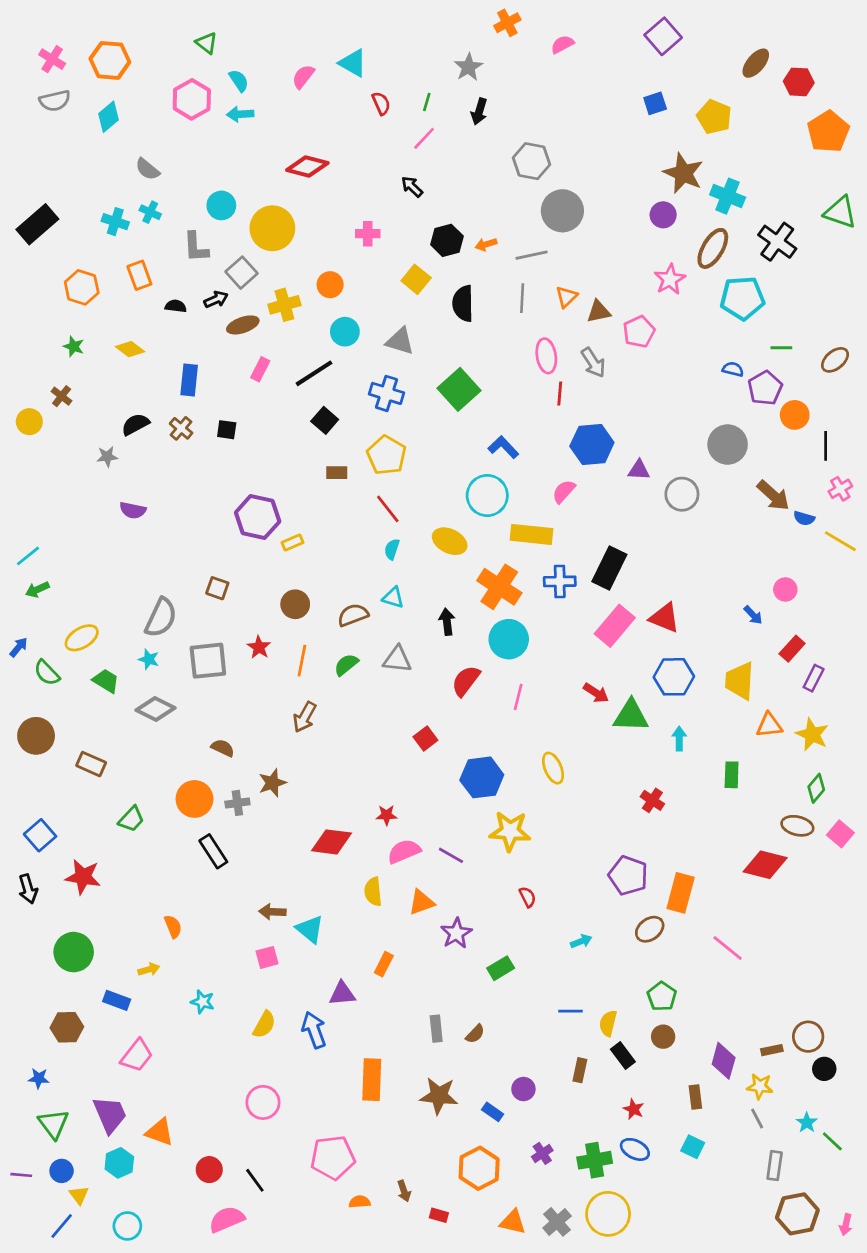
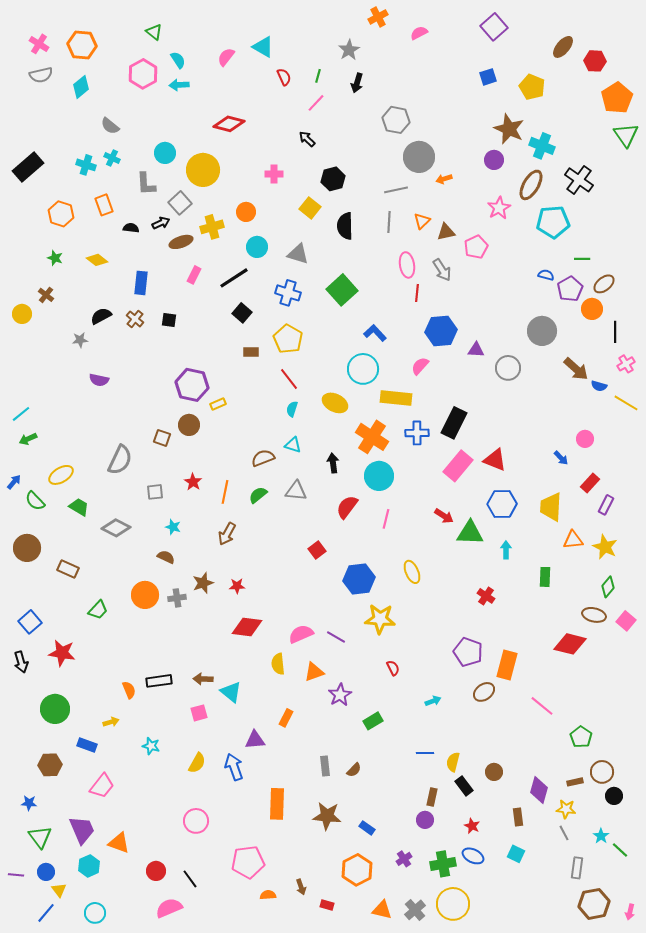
green triangle: (840, 212) -> (626, 135), moved, turned 36
orange arrow: (486, 244) -> (444, 179), moved
brown ellipse: (835, 360) -> (604, 284), moved
brown circle: (295, 604) -> (189, 425), moved
cyan star: (149, 659) -> (173, 527), moved
gray square: (208, 661) -> (155, 492), size x0.6
red star: (387, 815) -> (237, 586), moved
black rectangle: (213, 851) -> (159, 681), moved, turned -65
green pentagon: (662, 996) -> (581, 737), moved
purple circle: (523, 1089) -> (425, 820), moved

